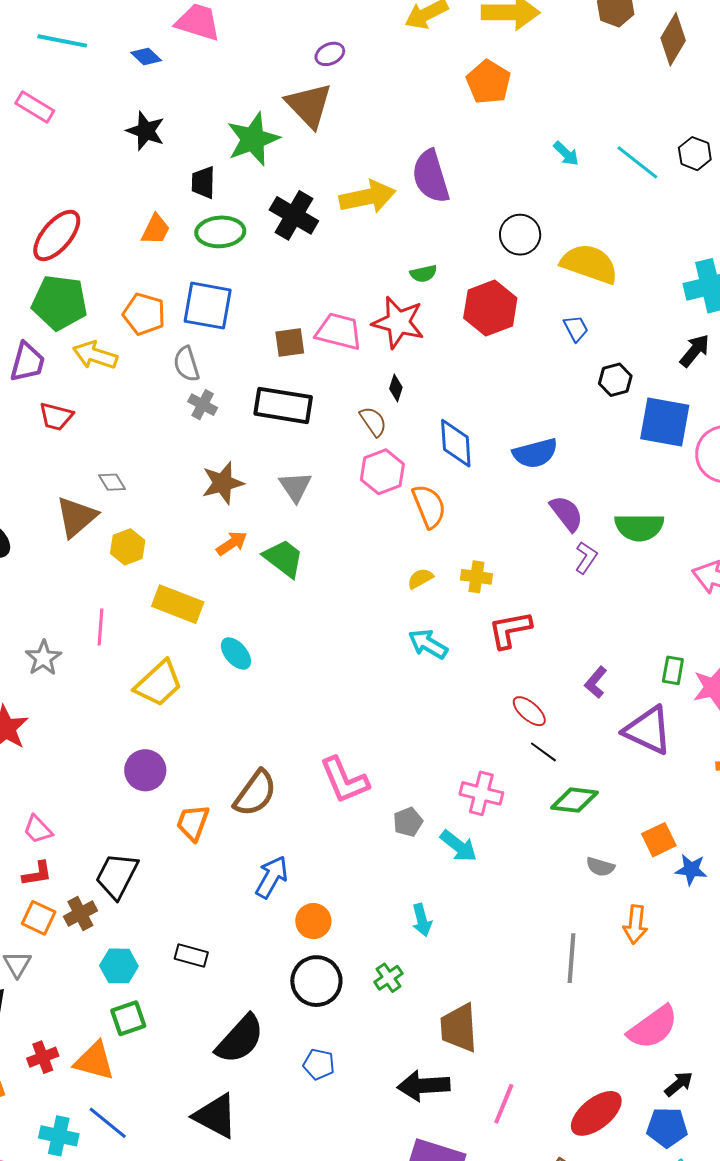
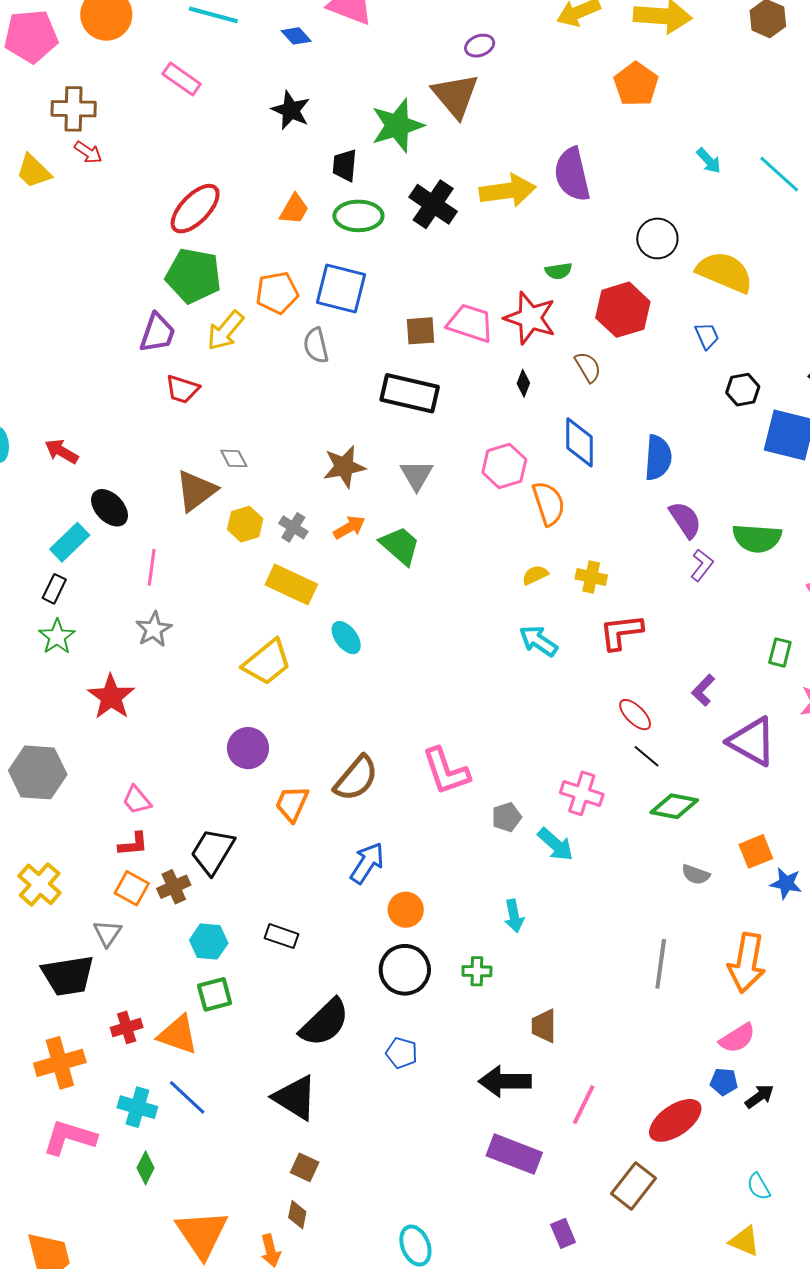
orange pentagon: (144, 314) -> (277, 293), turned -30
yellow arrow: (95, 355) -> (225, 331), turned -72
gray cross: (203, 405) -> (293, 527), moved
brown semicircle: (373, 421) -> (588, 367), moved
blue semicircle: (535, 453) -> (658, 458), turned -75
pink line: (101, 627) -> (152, 567), moved
green rectangle: (673, 670) -> (780, 652), moved
orange arrow: (635, 925) -> (747, 963), moved, size x1.5
green cross: (388, 978) -> (477, 971), turned 32
pink semicircle: (653, 1027) -> (737, 1038), size x0.7
brown trapezoid: (459, 1028) -> (544, 1026), size x0.7
blue pentagon: (667, 1127) -> (724, 1082), moved, size x0.7

